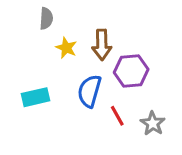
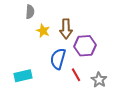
cyan rectangle: (35, 97) -> (23, 76), moved

